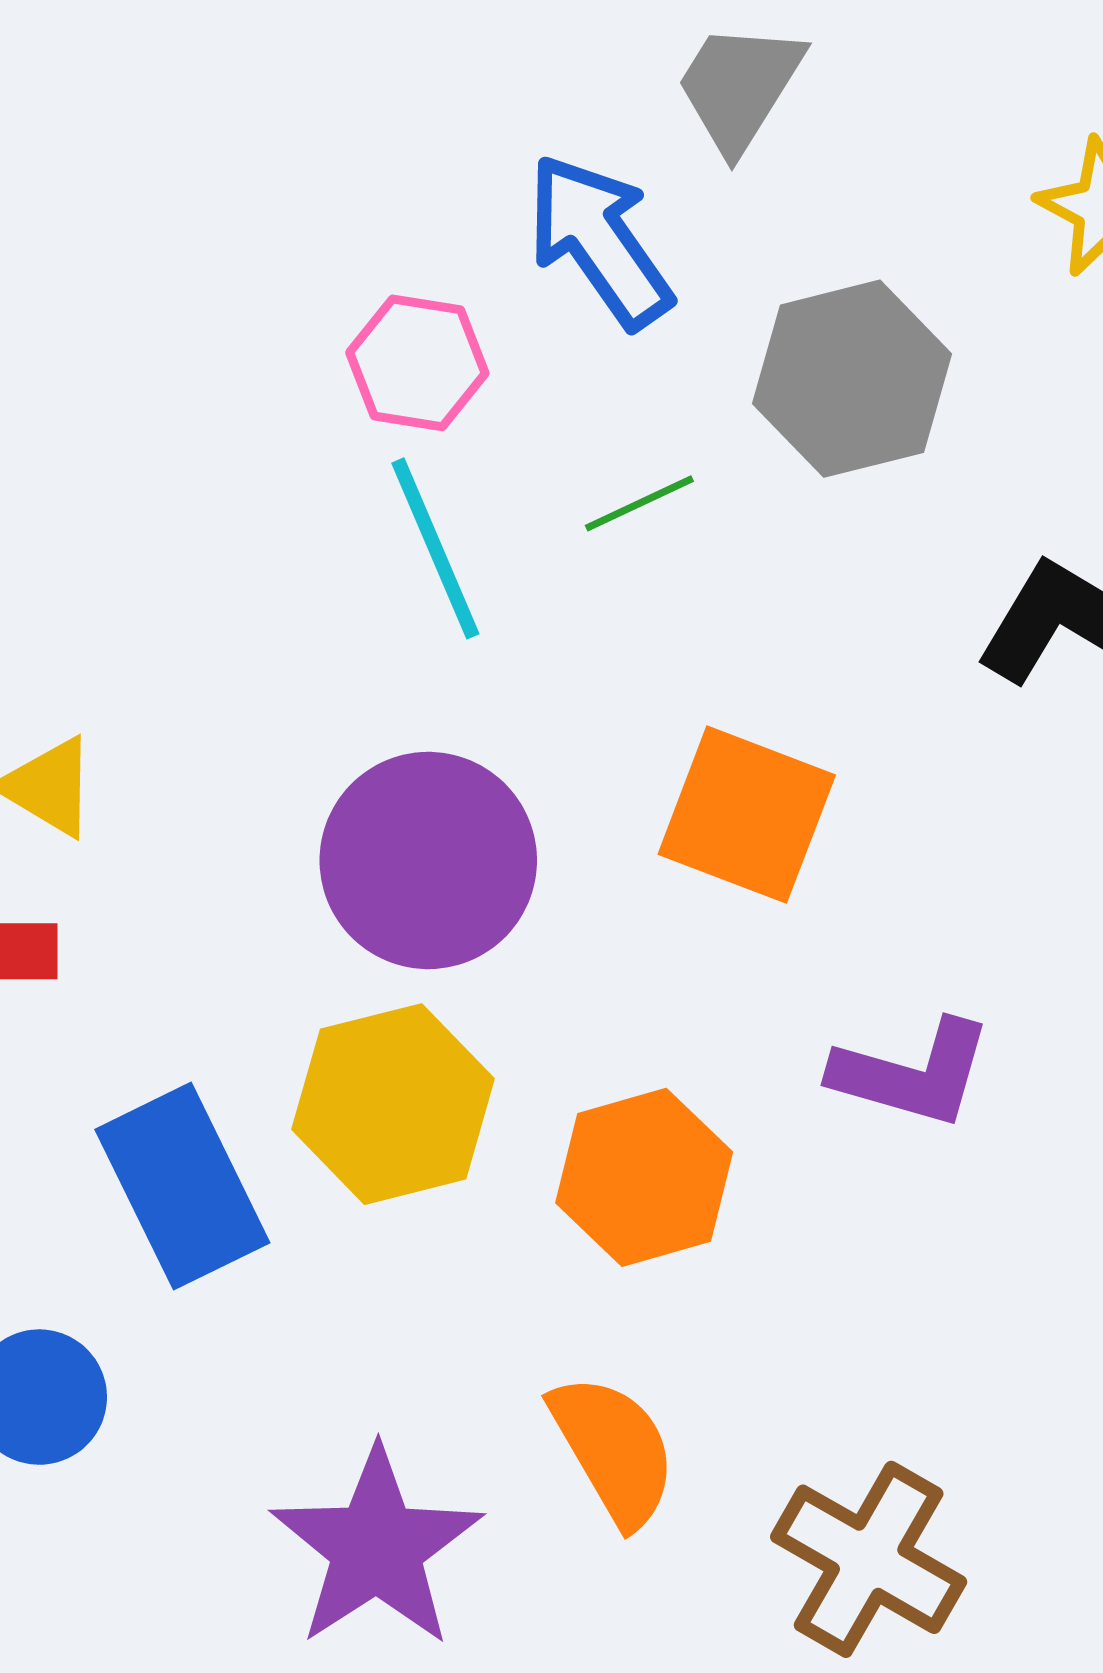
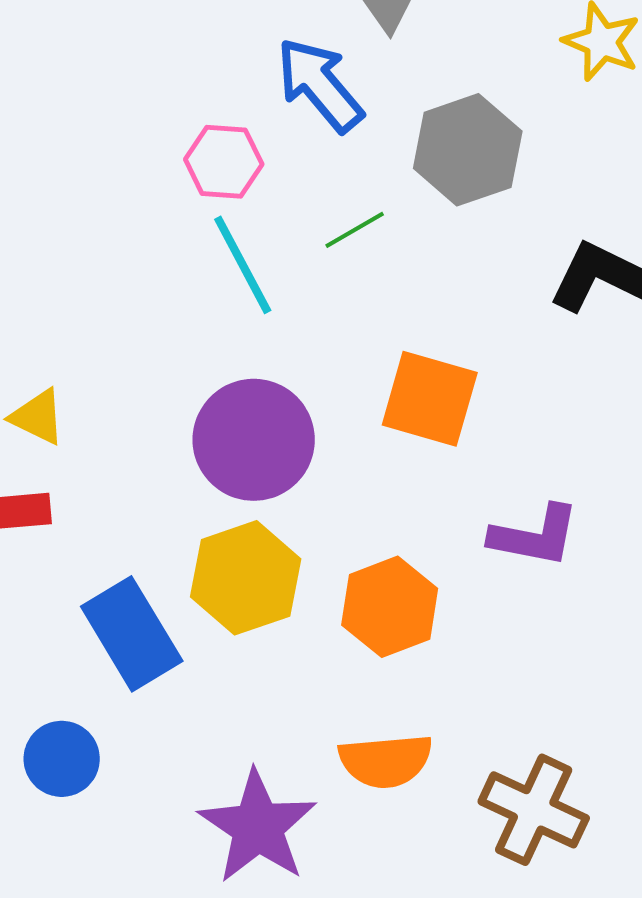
orange semicircle: (614, 1450) -> (386, 761), turned 120

